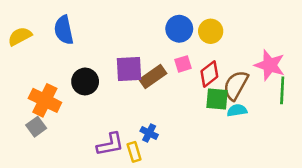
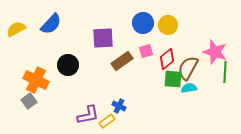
blue semicircle: (64, 30) -> (51, 24), turned -125
purple square: (129, 69) -> (103, 38), moved
yellow rectangle: (134, 152) -> (107, 121), turned 70

